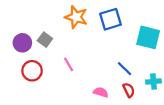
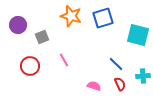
gray square: (45, 40) -> (42, 37), turned 32
purple circle: (22, 43) -> (18, 25), moved

